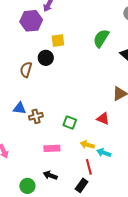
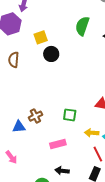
black circle: (46, 58) -> (51, 54), moved
brown semicircle: (26, 70) -> (14, 60), moved
blue triangle: (19, 108) -> (19, 127), moved

